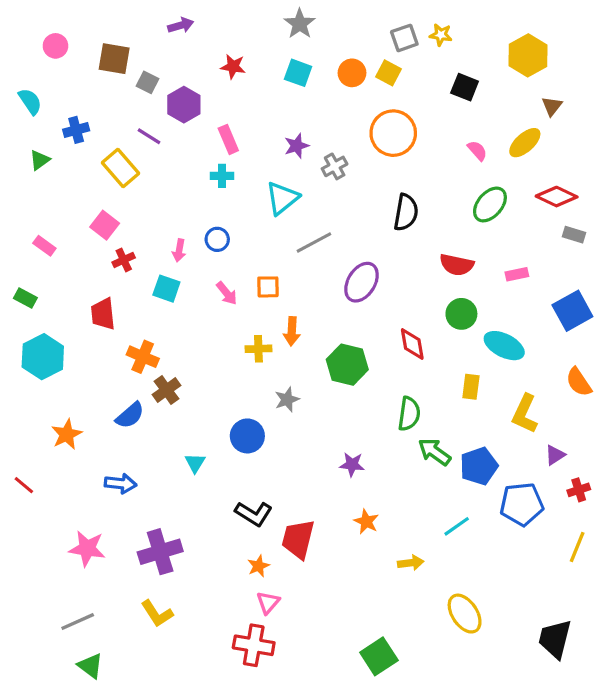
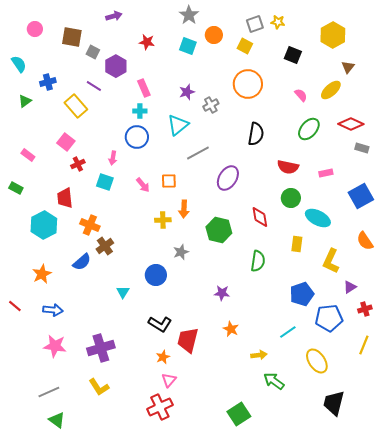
orange circle: (352, 73) -> (214, 35), moved
blue circle: (217, 239) -> (137, 137), moved, size x1.5
cyan hexagon: (43, 357) -> (44, 225), moved
green arrow: (434, 452) -> (274, 381), moved
blue arrow: (121, 484) -> (53, 310), moved
yellow ellipse: (465, 614) -> (317, 361), moved
black trapezoid: (555, 639) -> (334, 403), moved
red cross: (254, 645) -> (160, 407), turned -35

